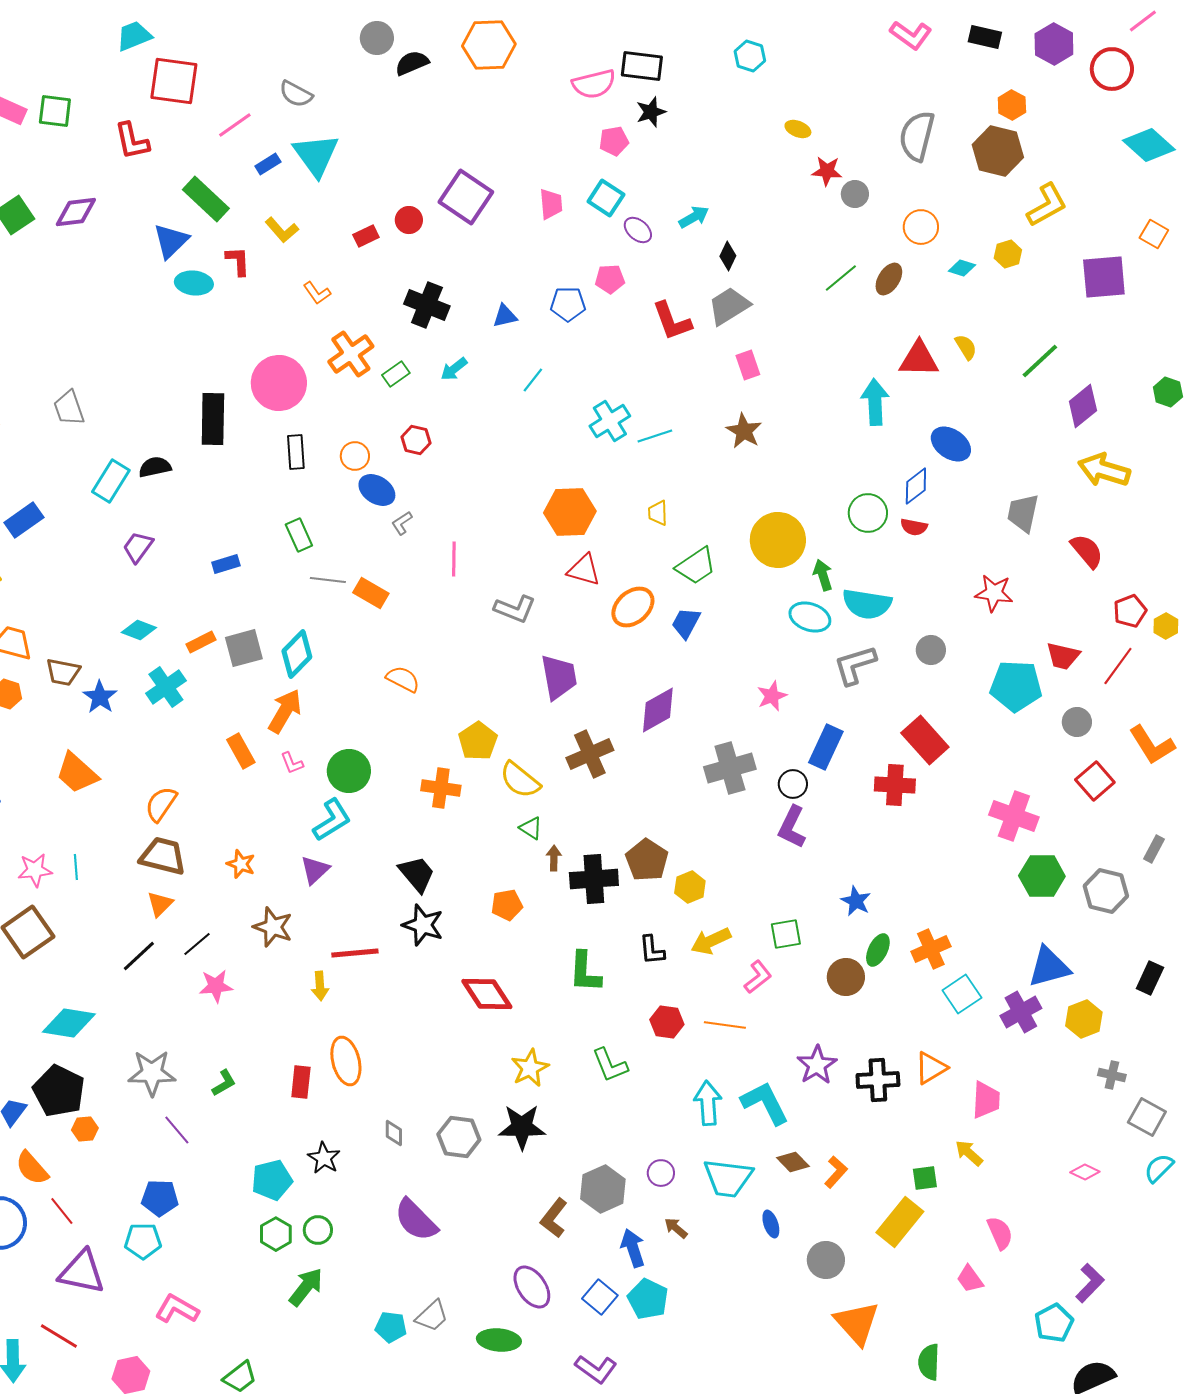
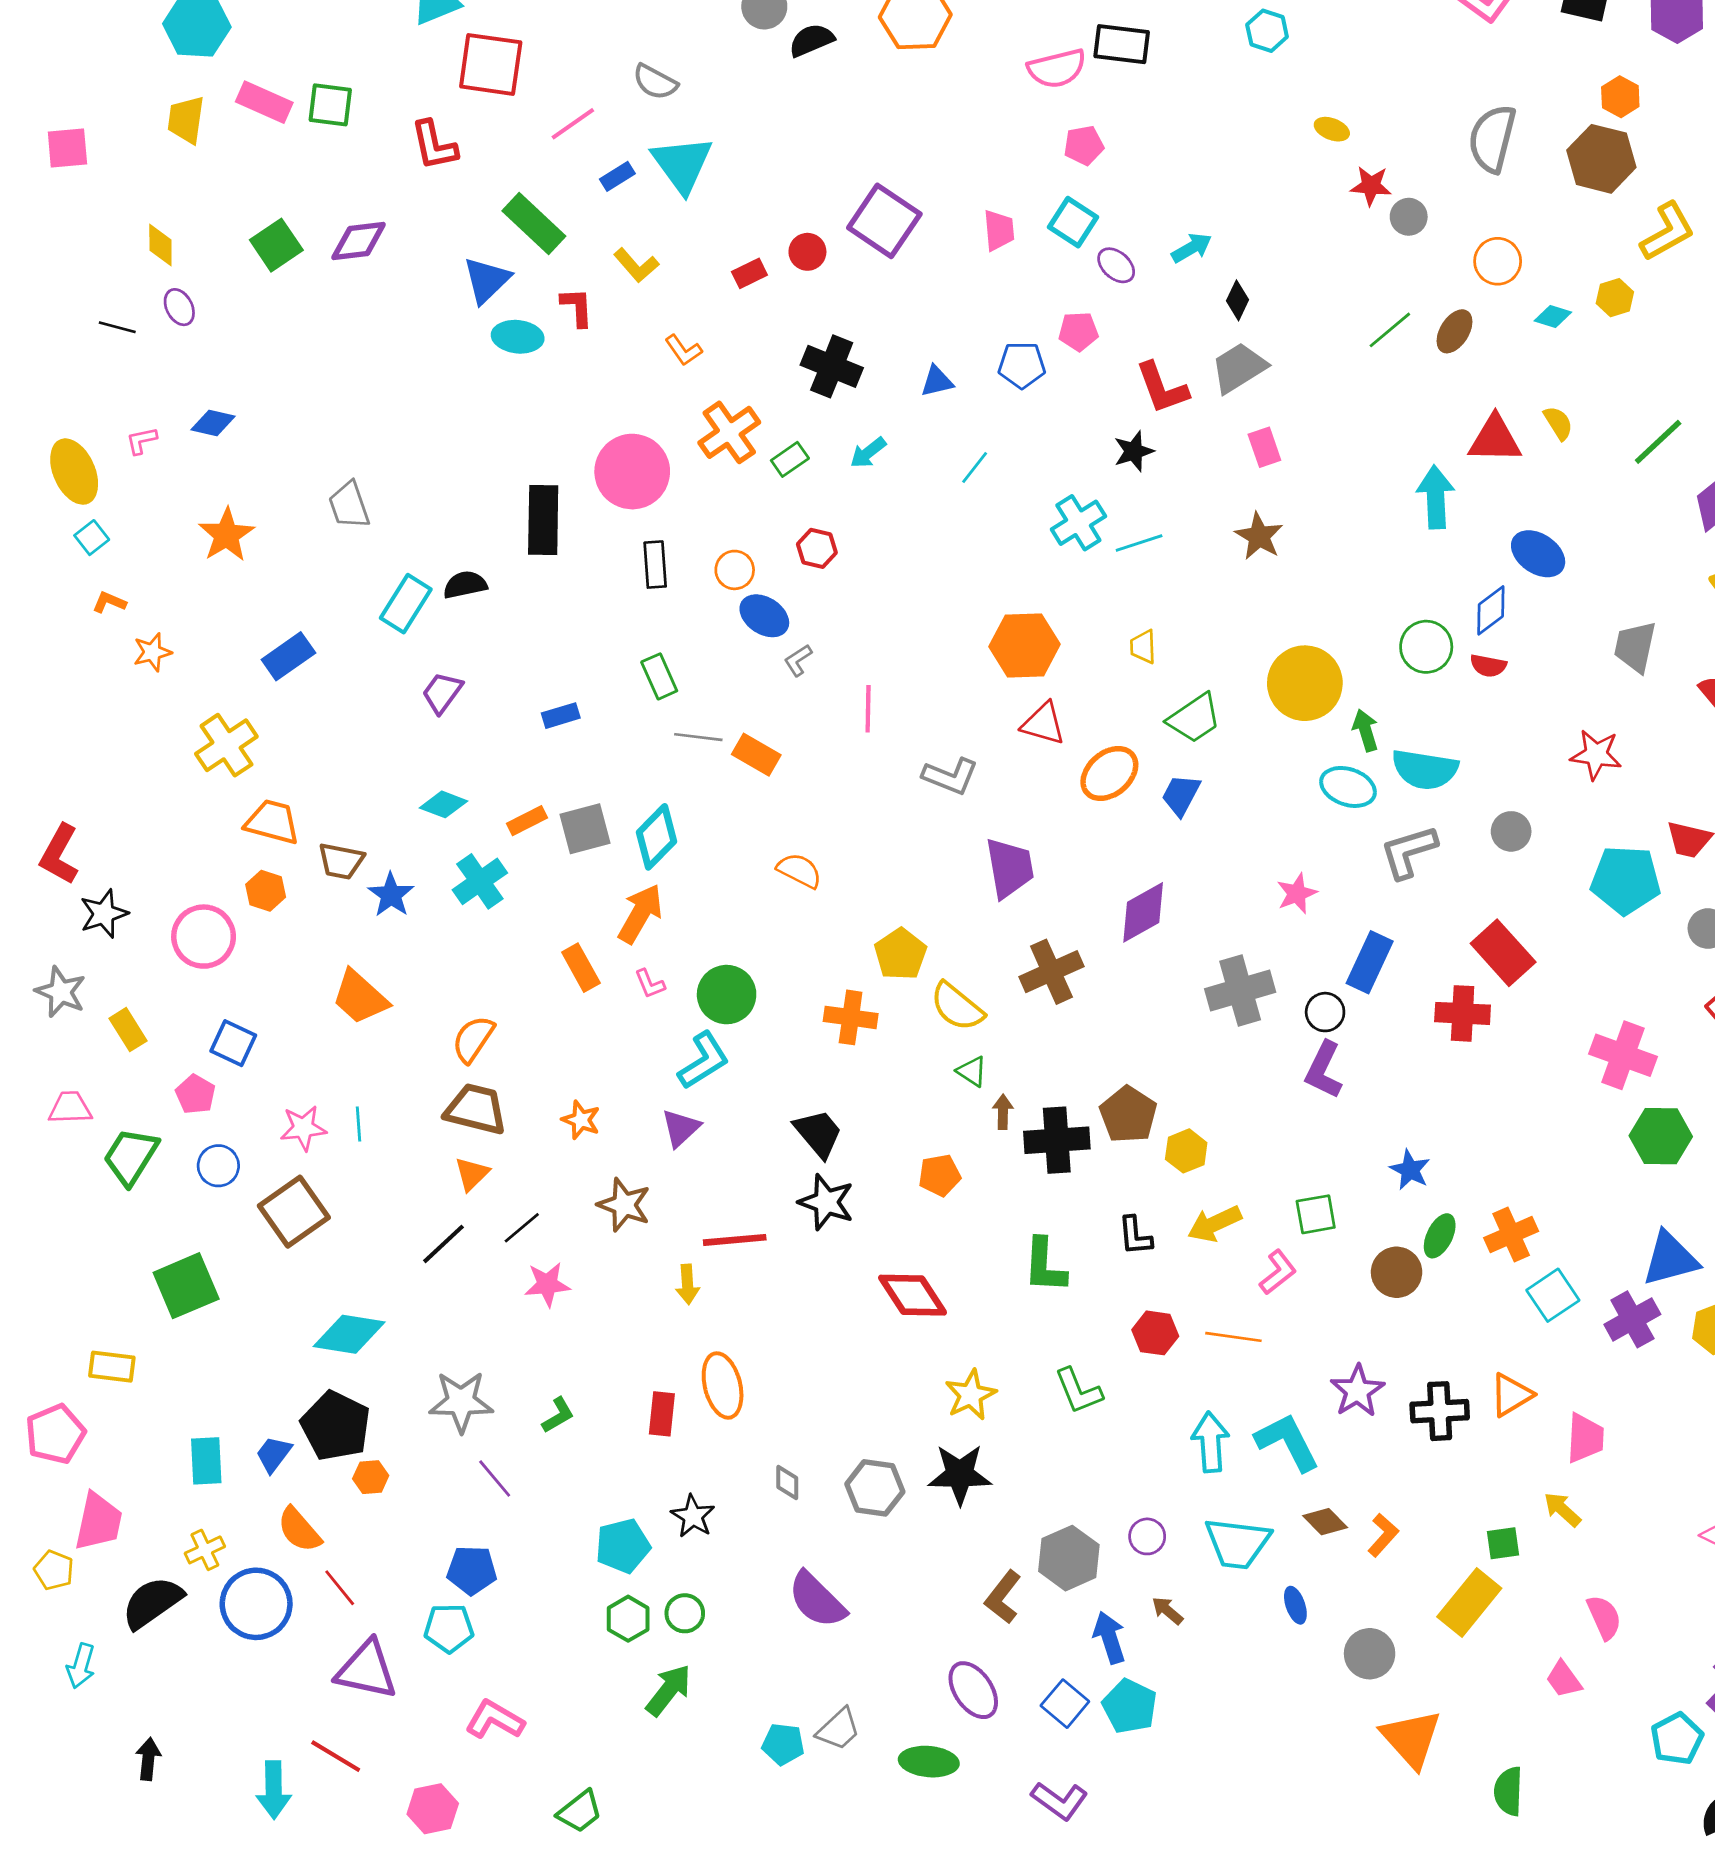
black star: (651, 112) -> (1134, 451), moved

